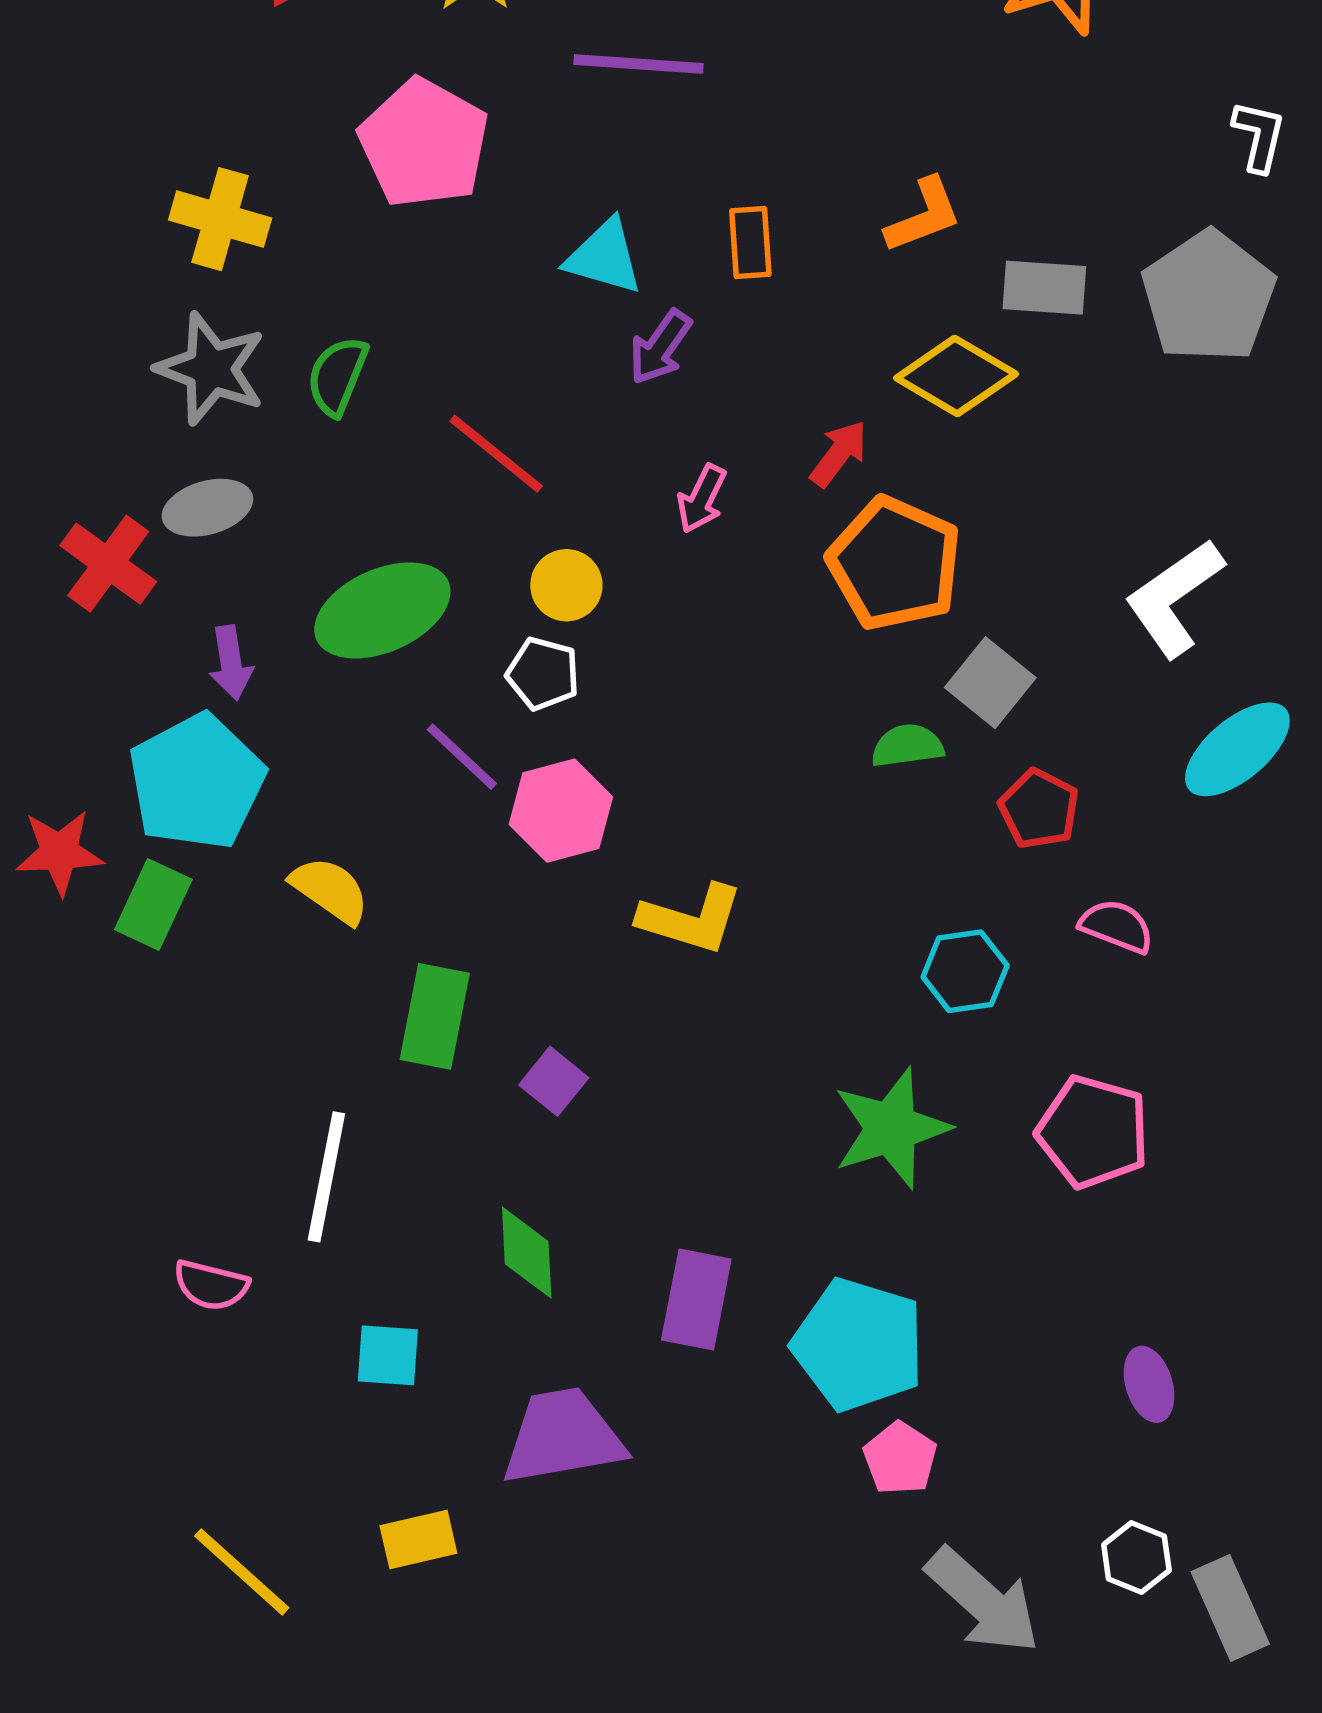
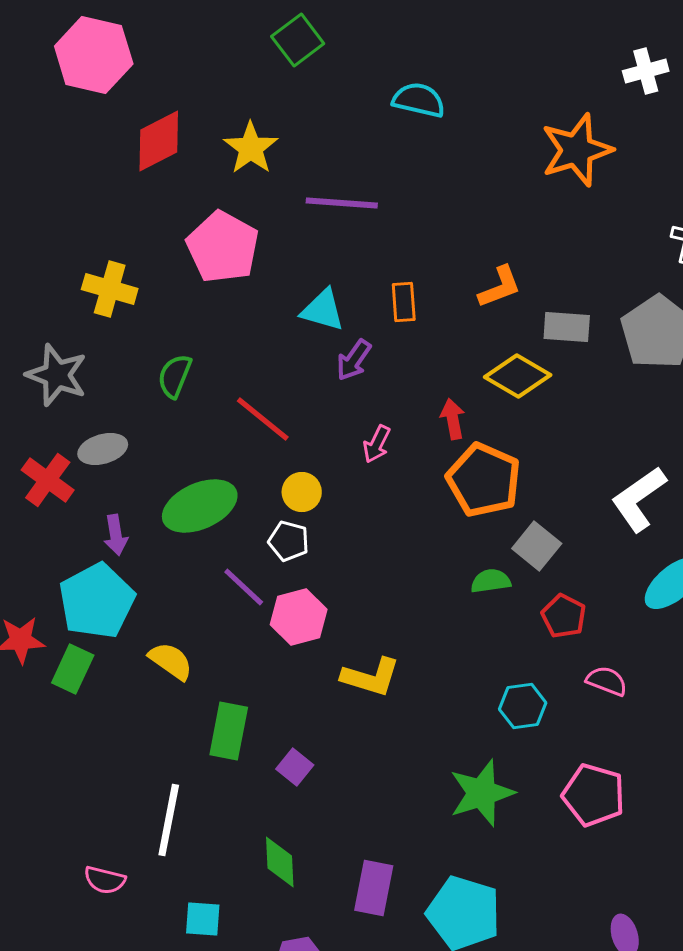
gray star: (211, 369) -> (57, 375), moved
red arrow: (839, 454) -> (453, 419), turned -48

